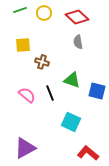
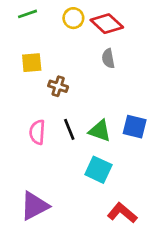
yellow circle: (44, 13) -> (73, 18), moved
green triangle: (72, 80) -> (100, 131), moved
pink semicircle: (27, 95) -> (37, 132), turned -126

